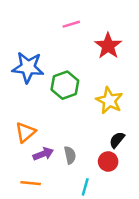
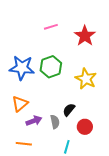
pink line: (71, 24) -> (51, 27), moved
blue star: (28, 67) -> (22, 68), moved
black semicircle: (117, 140) -> (69, 110), moved

